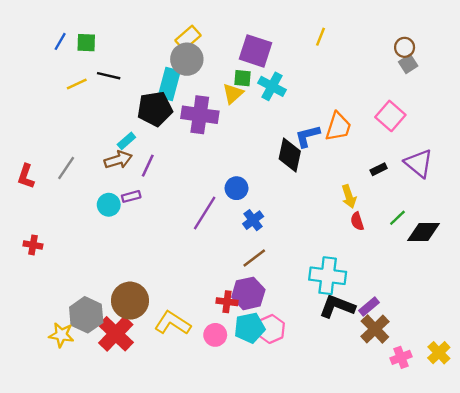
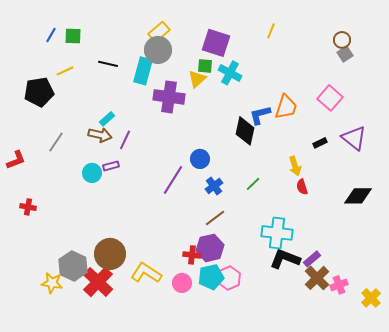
black line: (109, 76) -> (108, 64), moved
black pentagon: (155, 109) -> (39, 92), moved
brown arrow: (118, 160) -> (100, 135), turned 30
red L-shape: (26, 176) -> (16, 160), moved, turned -130
green line: (397, 218) -> (253, 184), moved
pink cross: (401, 357) -> (339, 285), moved

